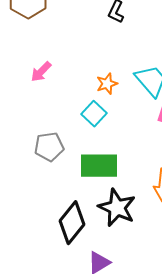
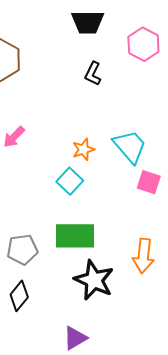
gray pentagon: (49, 147) -> (22, 250), moved
black diamond: (72, 223) -> (19, 296), moved, size x0.7

